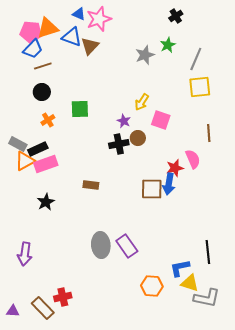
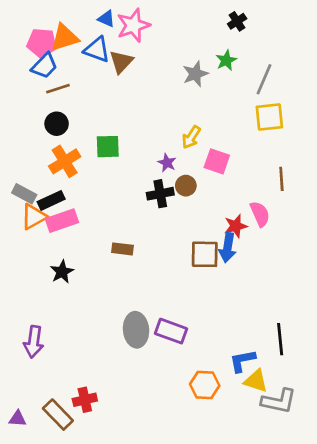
orange cross: (48, 120) -> (65, 161), size x1.6
purple rectangle: (127, 246) -> (171, 331), turned -35

